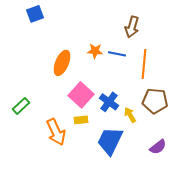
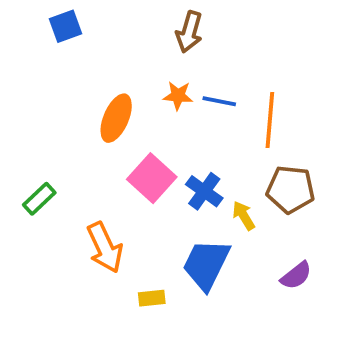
brown arrow: (132, 27) -> (189, 32), moved
yellow rectangle: (81, 120) -> (152, 298), moved

